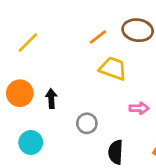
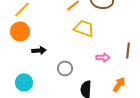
orange circle: (20, 93) -> (20, 31), moved
black arrow: (51, 99) -> (39, 50), turned 88

